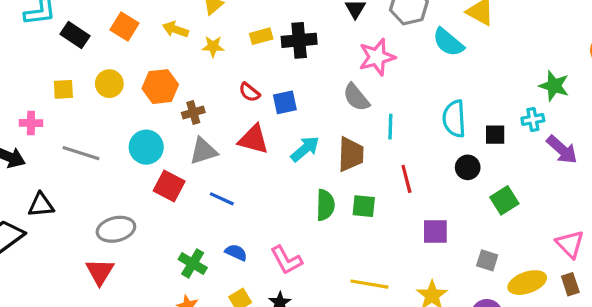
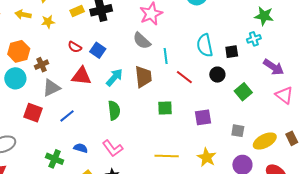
blue square: (285, 102) -> (98, 50), turned -35
cyan circle: (146, 147) -> (15, 78), moved
purple arrow: (562, 150) -> (274, 67), moved
red line: (406, 179) -> (184, 77), moved, turned -30
blue line: (222, 199) -> (67, 116), turned -56
green semicircle: (325, 205) -> (114, 110), moved
green square: (364, 206) -> (165, 108), moved
pink triangle: (570, 244) -> (284, 95), moved

